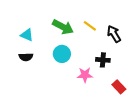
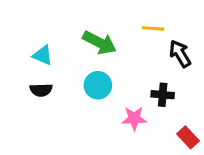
yellow line: (90, 26) -> (153, 28), moved, turned -32

